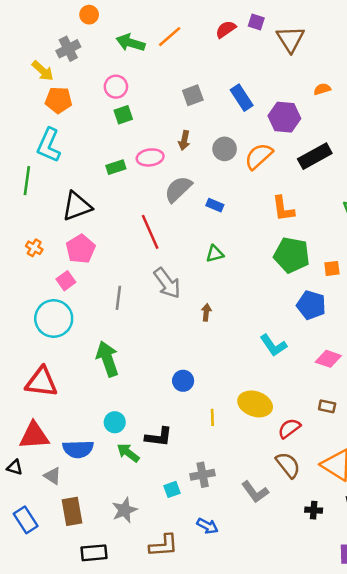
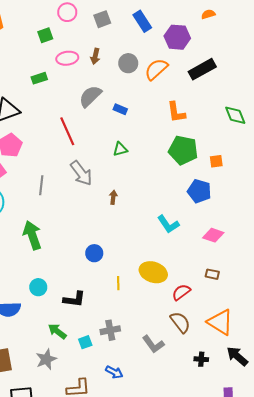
pink circle: (116, 87) -> (67, 12), moved
pink ellipse: (150, 157) -> (67, 58), moved
green arrow: (128, 453) -> (57, 331), moved

